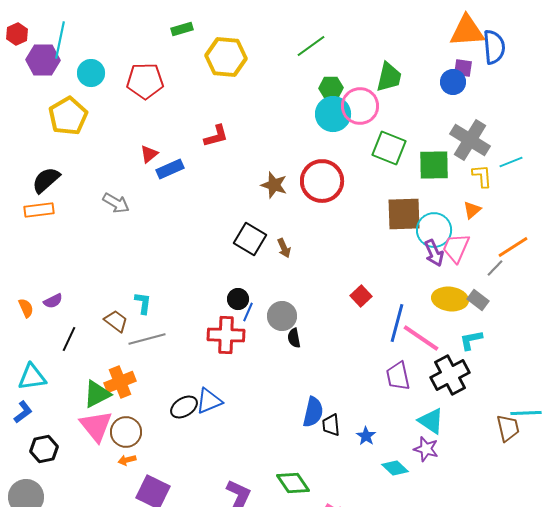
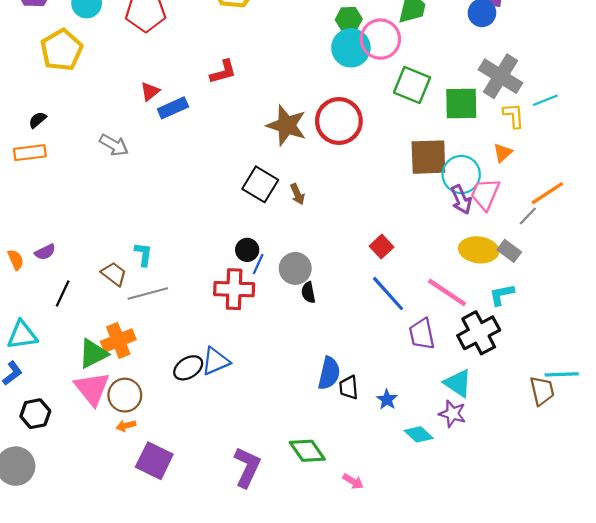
black semicircle: (46, 180) -> (37, 120), size x0.6
brown star: (274, 185) -> (286, 125), size x1.4
blue line: (397, 323) -> (388, 294), moved, turned -57

